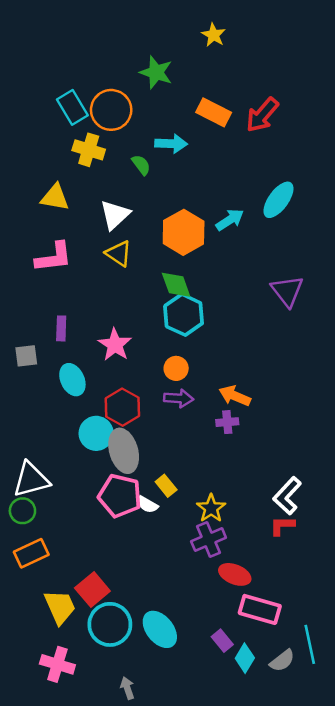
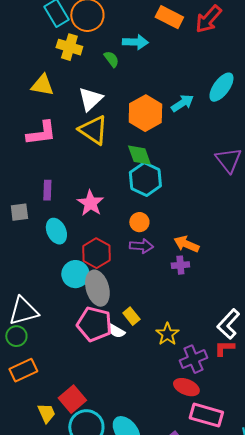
yellow triangle: (119, 254) -> (93, 130), size x1.4
purple cross: (209, 539) -> (193, 359), moved
yellow trapezoid: (60, 607) -> (46, 413), size x0.7

